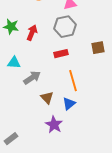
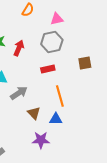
blue triangle: (69, 104) -> (56, 119), turned 40
purple star: (54, 125) -> (41, 140), turned -30

